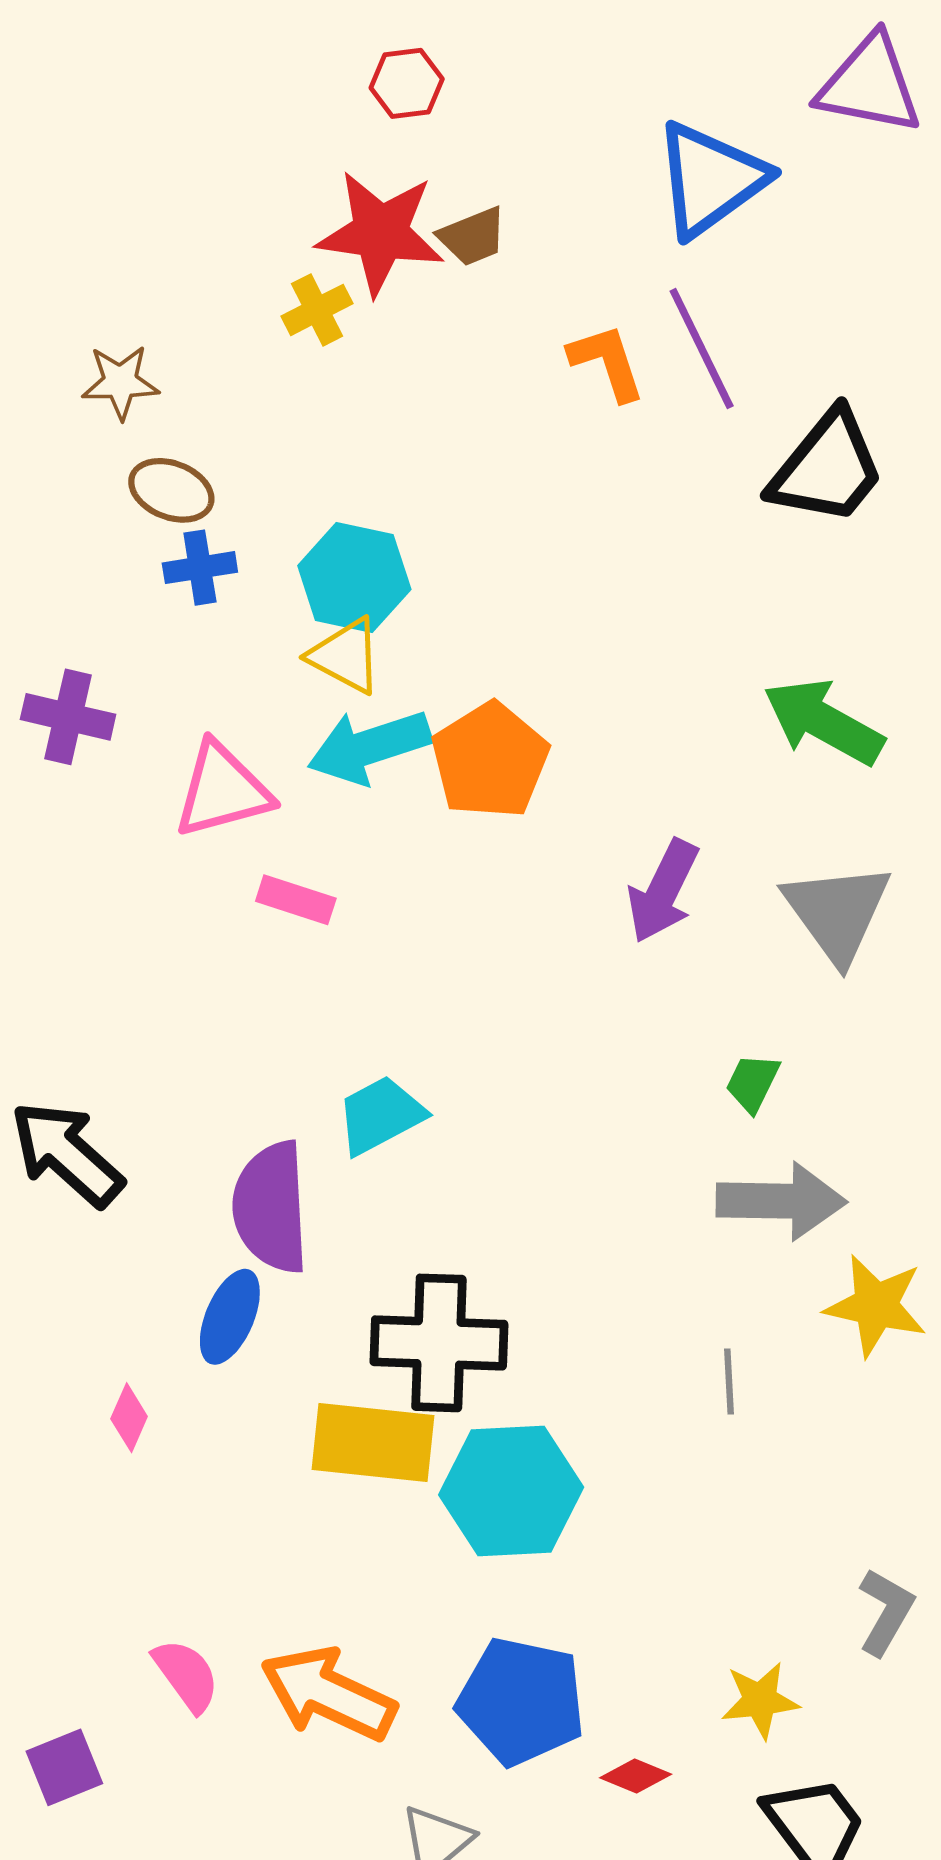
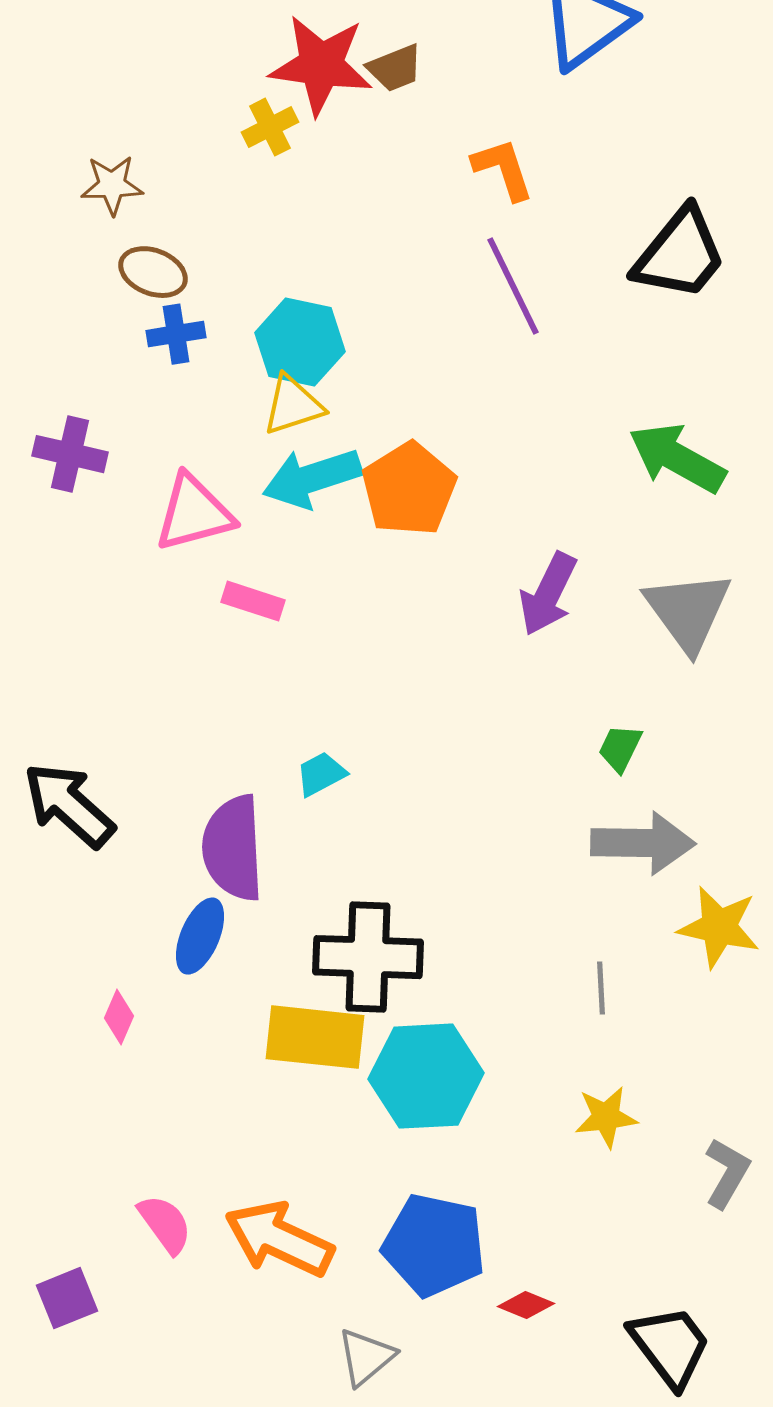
purple line: (702, 348) -> (513, 286), moved
yellow triangle: (346, 656) -> (293, 405), turned -46
cyan trapezoid: (380, 1115) -> (321, 774), size x0.7
yellow star: (760, 1700) -> (606, 1117), moved

